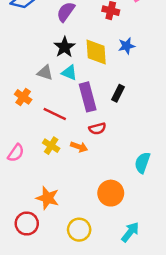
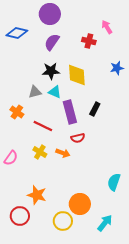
blue star: (127, 46) -> (117, 68), moved
black star: (64, 47) -> (51, 71), turned 30
gray triangle: (45, 73) -> (35, 92), turned -32
cyan semicircle: (142, 163) -> (114, 182), moved
orange circle: (111, 193) -> (80, 204), moved

